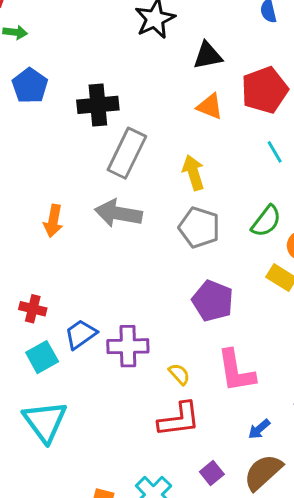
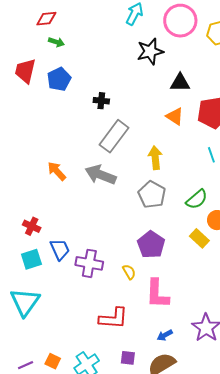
black cross: (98, 105) -> (101, 101), size x0.6
orange arrow: (53, 221) -> (57, 171), turned 115
blue trapezoid: (81, 334) -> (60, 249), turned 90
yellow semicircle: (179, 374) -> (129, 272), moved
purple square: (212, 473) -> (128, 358), turned 35

